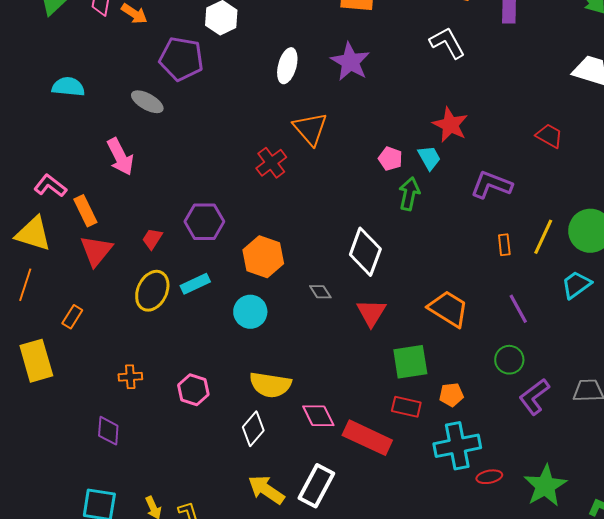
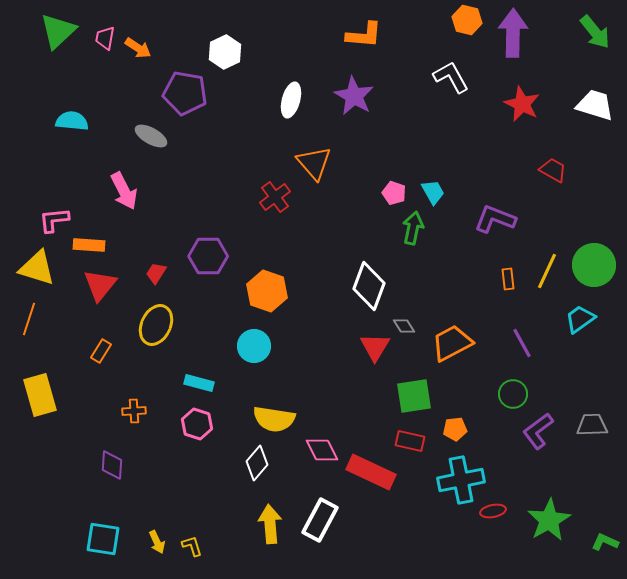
red star: (450, 125) -> (522, 104), moved
pink L-shape: (50, 186) -> (54, 220), turned -44
orange rectangle: (85, 211) -> (89, 245), turned -60
cyan rectangle: (195, 284) -> (199, 383), moved, turned 40
gray diamond: (320, 292) -> (404, 326), moved
orange trapezoid: (448, 309) -> (452, 343), turned -60
orange rectangle: (72, 317) -> (101, 351), moved
yellow arrow: (266, 490) -> (270, 524), turned 51

